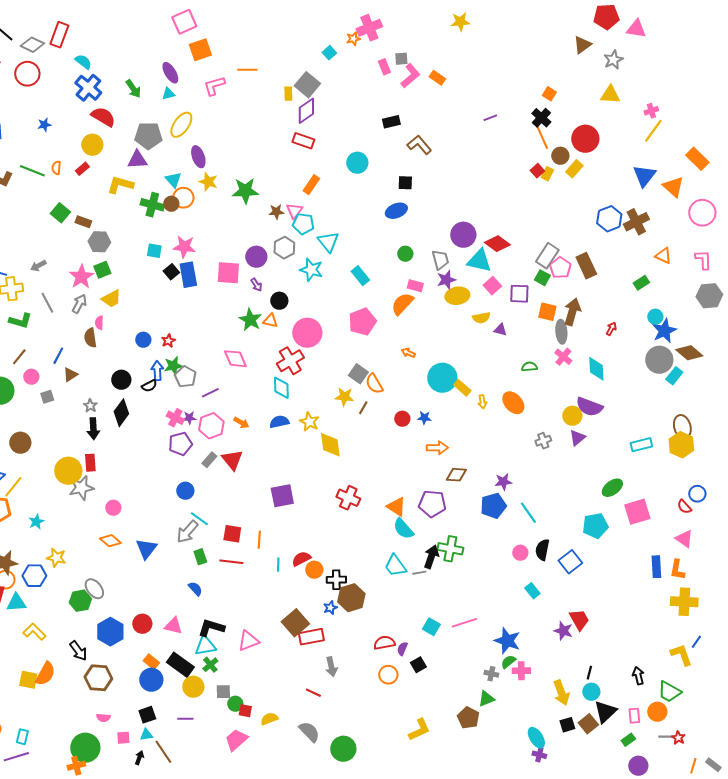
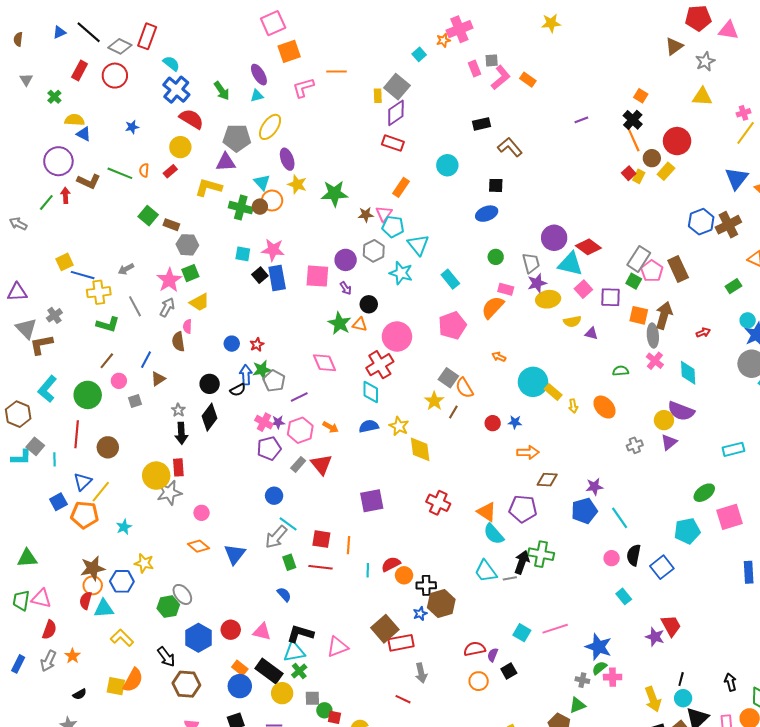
red arrow: (611, 329) -> (703, 332), turned 40
yellow star: (344, 397) -> (434, 401), turned 30

